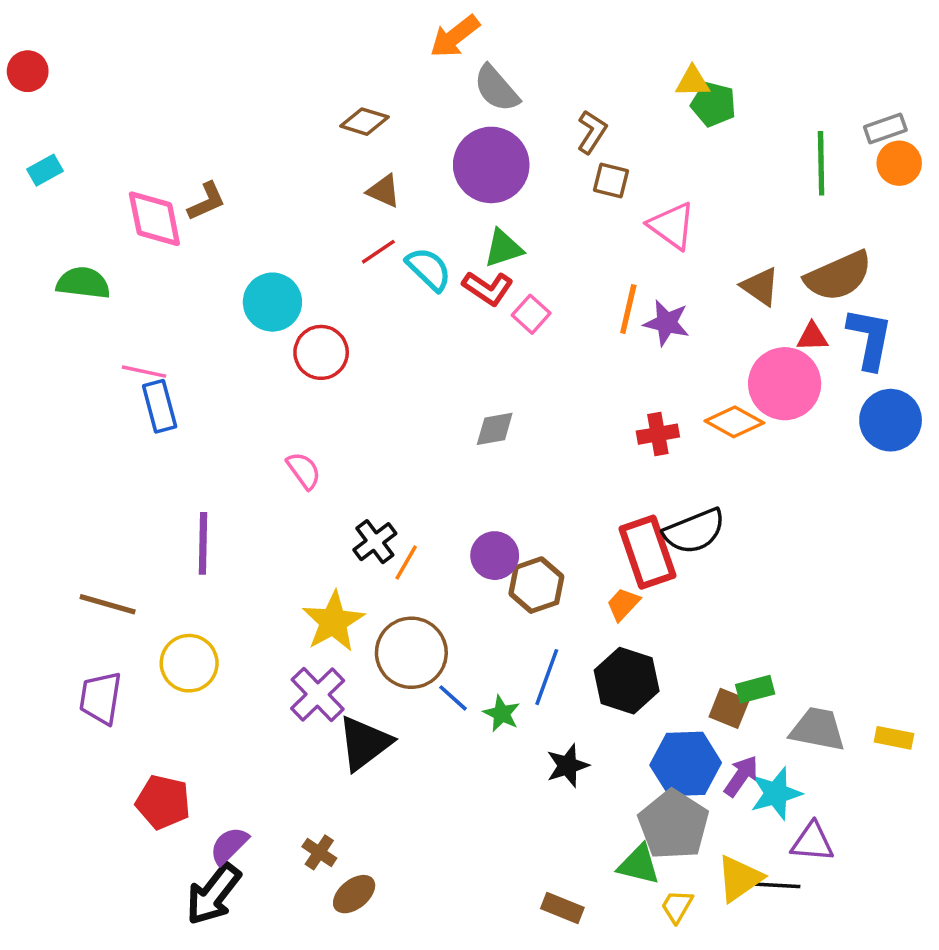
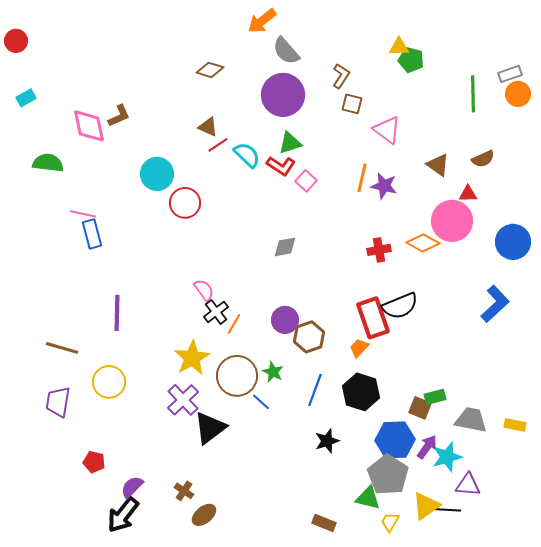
brown triangle: (384, 191) -> (208, 127), moved
brown semicircle: (838, 276) -> (483, 159), size x0.6
blue L-shape: (870, 339) -> (495, 304), moved, turned 36
pink semicircle: (304, 470) -> (204, 290), moved
green star: (502, 714) -> (273, 372), moved
red pentagon: (163, 802) -> (94, 462), size x0.7

